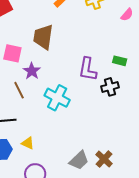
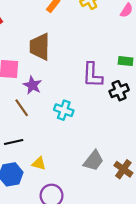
cyan cross: (57, 98) -> (64, 110), size x0.7
gray trapezoid: (79, 160) -> (93, 161), moved

